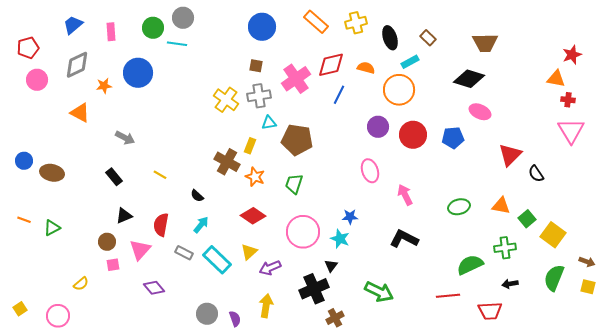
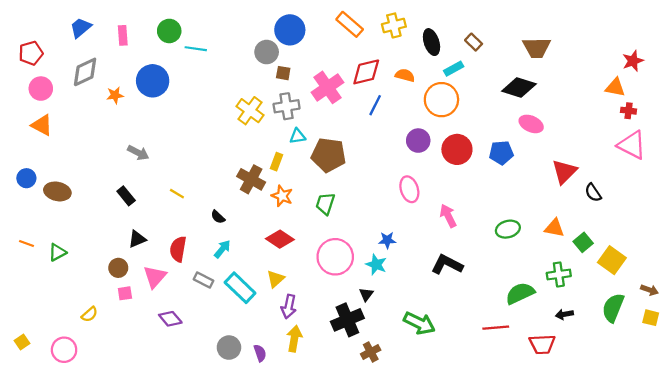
gray circle: (183, 18) -> (267, 52), moved
orange triangle: (80, 113) -> (42, 125), moved
pink triangle: (571, 131) -> (632, 145), turned -32
purple arrow: (270, 268) -> (289, 307), moved, turned -55

